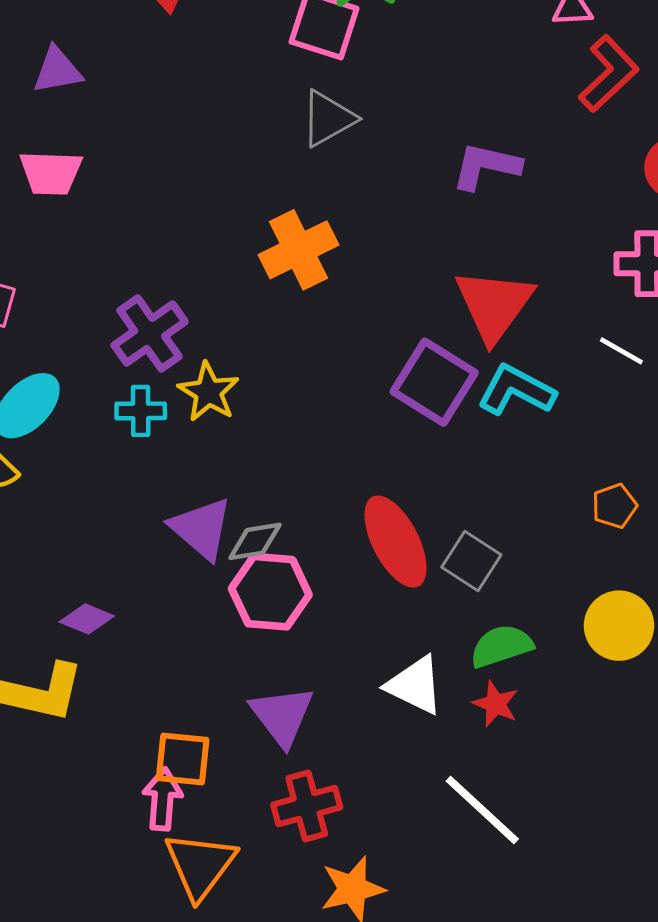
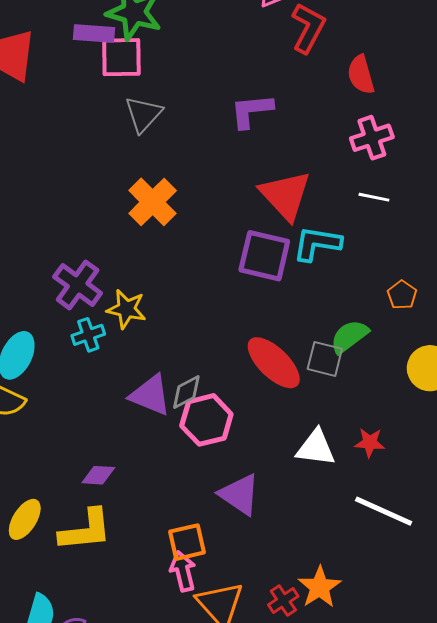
green semicircle: (501, 646) -> (349, 336), moved
red cross: (307, 806) -> (283, 601), moved, size x0.7

